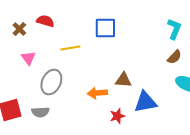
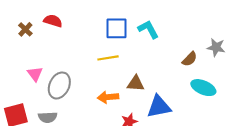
cyan L-shape: (174, 29) -> (148, 29), moved, turned -50
yellow line: (70, 48) -> (108, 58), moved
pink triangle: (28, 58) -> (35, 74), moved

